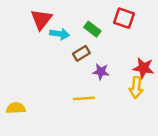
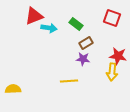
red square: (124, 18) -> (112, 18), moved
red triangle: (41, 19) -> (34, 16), turned 30
brown rectangle: (81, 53) -> (86, 43), moved

